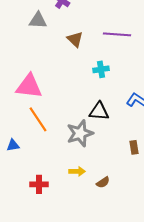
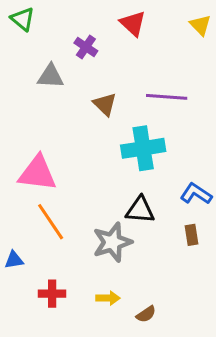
cyan cross: (101, 69) -> (143, 148), size x1.8
brown rectangle: (134, 147) -> (192, 235), moved
red cross: (39, 184) -> (52, 294), moved

